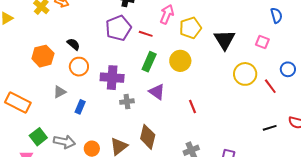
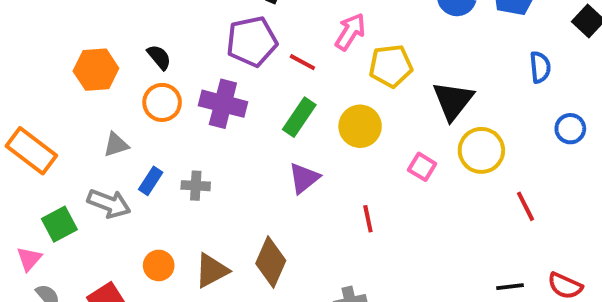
blue semicircle: (276, 15) -> (540, 67), moved
pink square: (262, 42) -> (422, 167), moved
blue circle: (288, 69) -> (570, 129), moved
yellow circle: (245, 74) -> (481, 150), moved
purple cross: (112, 78) -> (223, 104), moved
purple triangle: (157, 92) -> (304, 178), turned 36
gray cross: (127, 102) -> (196, 186), moved
gray arrow: (64, 142) -> (109, 204), moved

